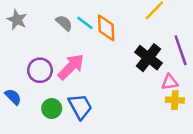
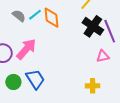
cyan line: (85, 23) -> (35, 15), turned -72
black cross: (148, 58) -> (93, 26), moved
yellow cross: (175, 100) -> (93, 86), moved

